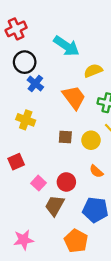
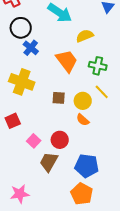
yellow cross: (26, 120) -> (22, 82), size x1.4
orange semicircle: (96, 171) -> (83, 120), moved
orange pentagon: (76, 241) -> (82, 194), moved

